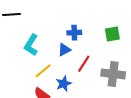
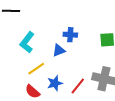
red line: (84, 64) -> (78, 86), moved

